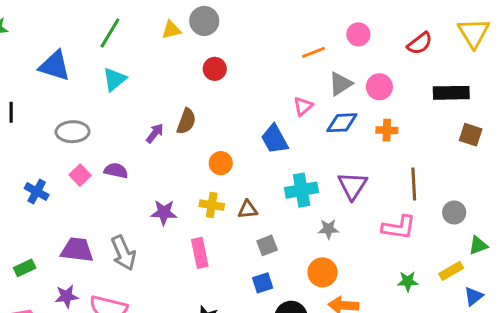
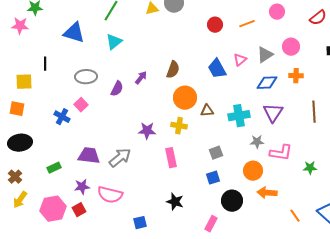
red circle: (215, 69) -> (215, 25), moved
gray triangle: (340, 84) -> (265, 55), moved
brown semicircle: (186, 121) -> (173, 70), moved
blue diamond: (342, 123) -> (267, 83), moved
blue trapezoid: (275, 139) -> (217, 69), moved
orange circle: (221, 163) -> (185, 98), size x1.5
purple semicircle: (116, 171) -> (117, 89), moved, turned 105
pink square: (80, 175) -> (81, 105), moved
brown triangle: (248, 210) -> (207, 111), moved
pink L-shape: (399, 227) -> (281, 153), moved
gray arrow: (123, 253) -> (120, 158), turned -105
green star: (408, 281) -> (310, 168), moved

